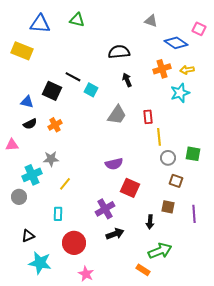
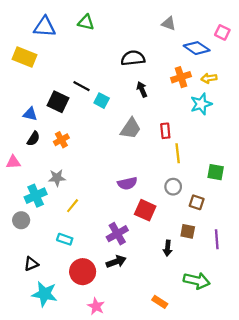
black semicircle: (30, 124) -> (33, 139), turned -32
gray circle: (168, 158) -> (173, 187), moved
cyan rectangle: (58, 214) -> (65, 239), turned -72
black arrow: (115, 234) -> (116, 262), moved
green arrow: (160, 251) -> (197, 281), moved, turned 35

